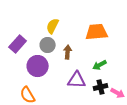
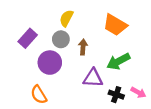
orange trapezoid: (97, 32) -> (115, 25), turned -145
green arrow: (100, 65) -> (118, 61), size x1.5
black cross: (101, 87) -> (116, 95), moved, turned 32

